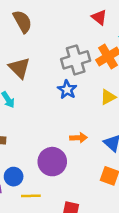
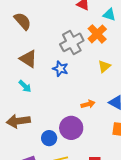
blue star: (67, 90) -> (60, 69), moved
blue circle: (14, 177) -> (49, 138), moved

